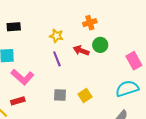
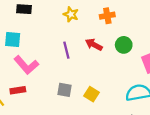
yellow star: (56, 36) -> (71, 14), moved
green circle: (100, 45) -> (124, 45), moved
yellow square: (85, 96) -> (92, 94), turned -32

